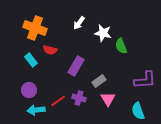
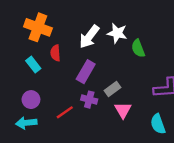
white arrow: (79, 23) -> (89, 37), moved, size x1.5
red semicircle: (50, 50) -> (55, 53), turned 72
purple cross: (79, 98) -> (89, 100), moved
cyan arrow: (36, 110) -> (26, 123), moved

